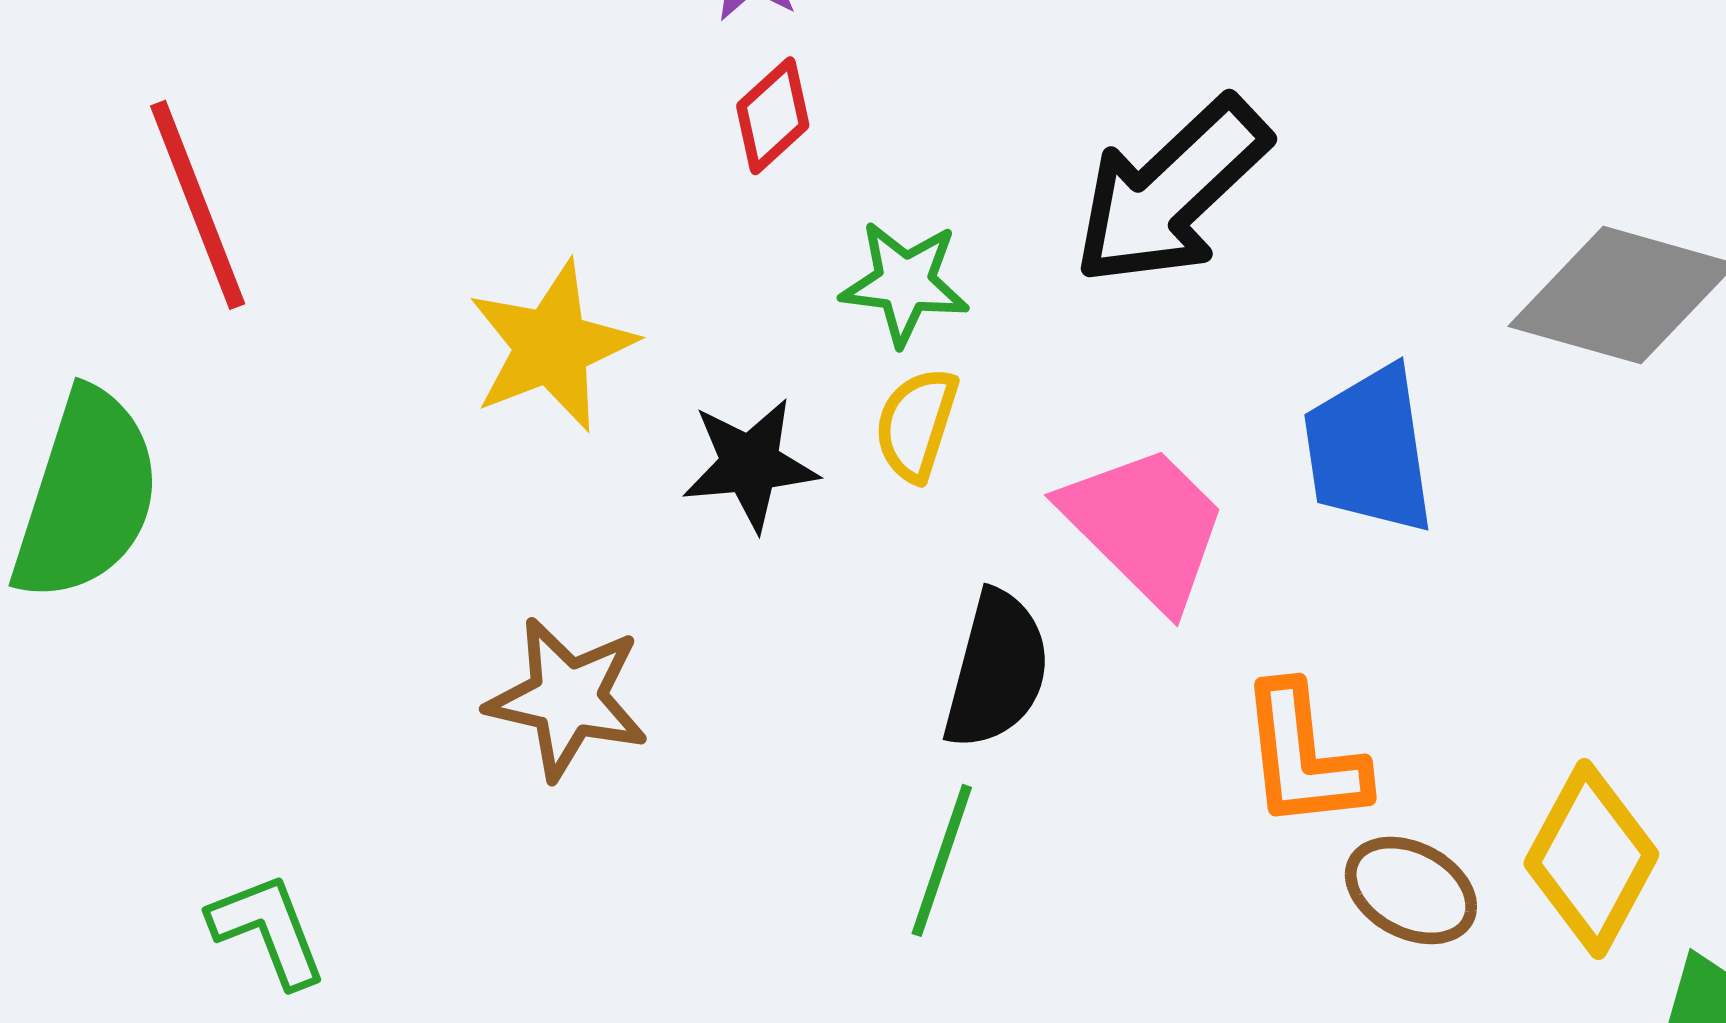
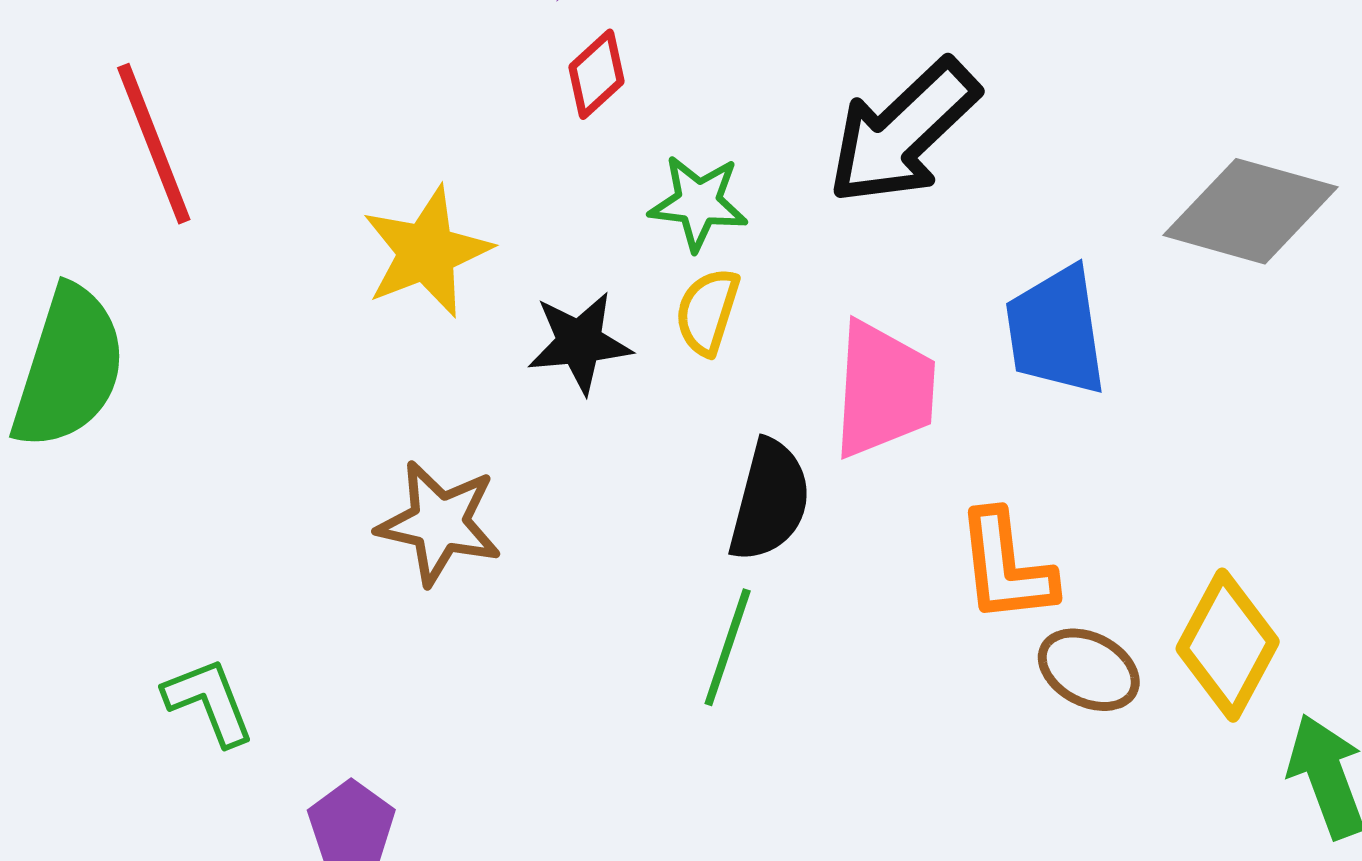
pink trapezoid: (1145, 526) -> (884, 390), turned 49

